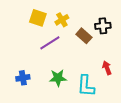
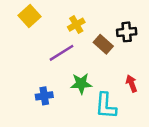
yellow square: (38, 18) -> (30, 16), moved, turned 30
blue cross: (23, 78) -> (44, 96), moved
green star: (58, 78) -> (81, 84), moved

